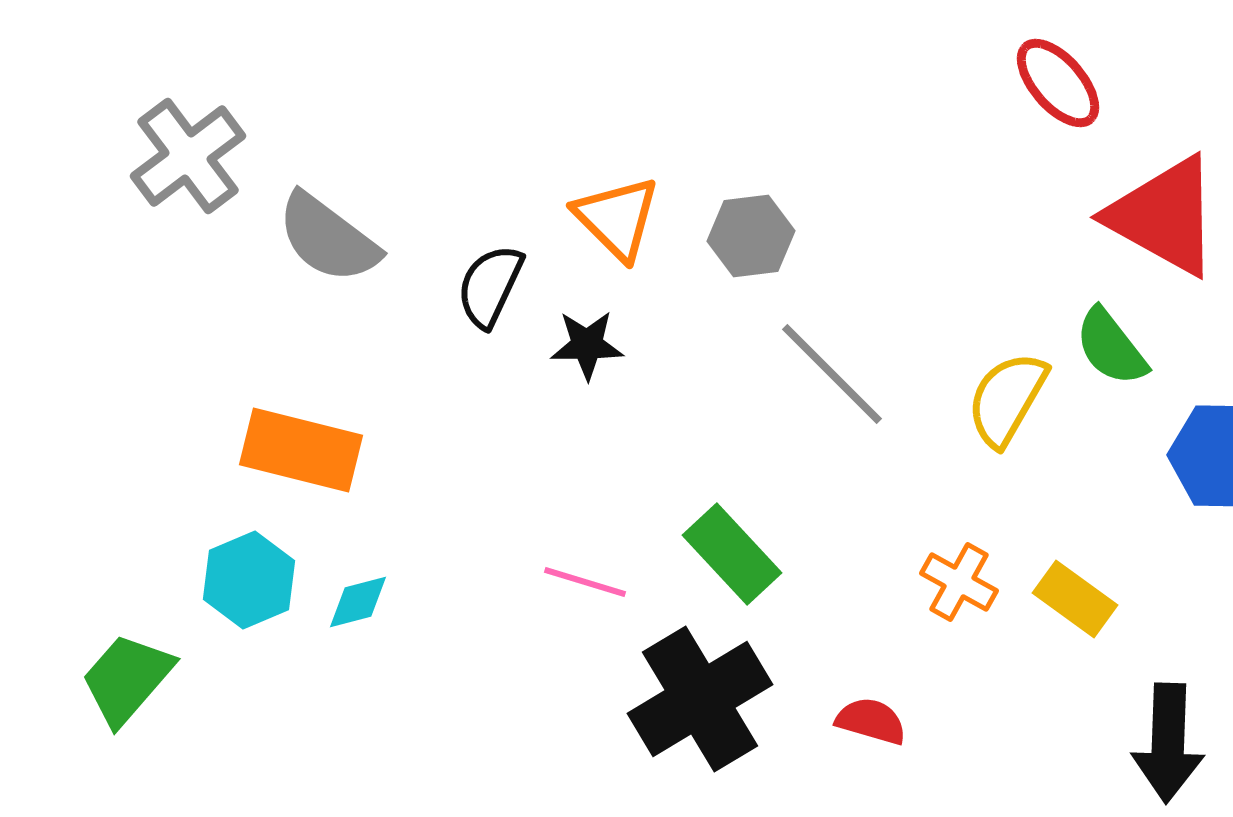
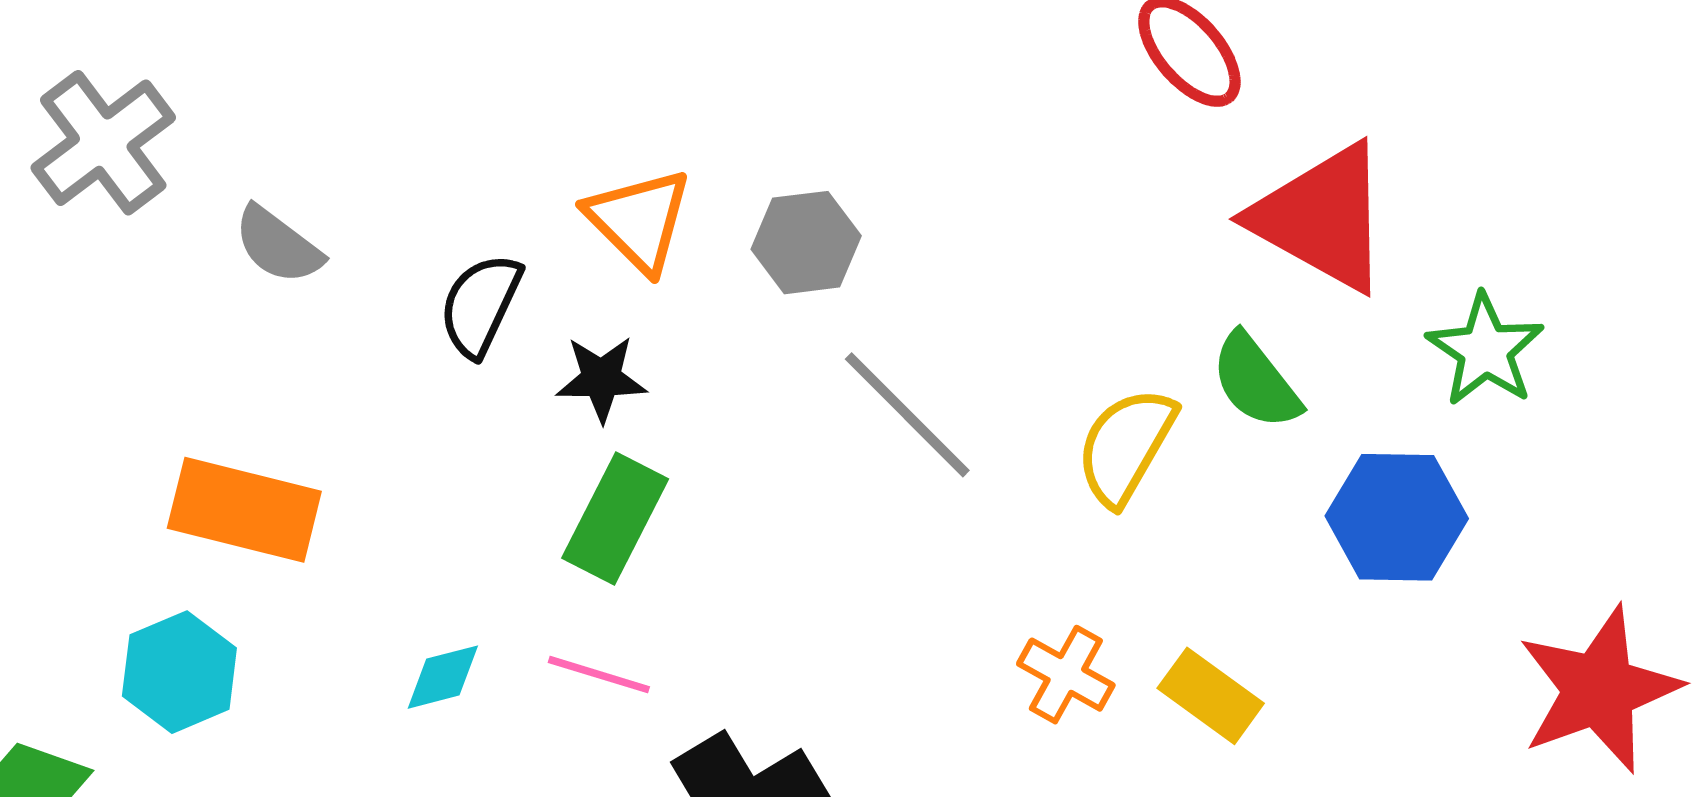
gray semicircle: (328, 238) -> (278, 245), size x0.7
green rectangle: (732, 554) -> (615, 518), moved, turned 70
cyan diamond: (358, 602) -> (443, 677), moved

